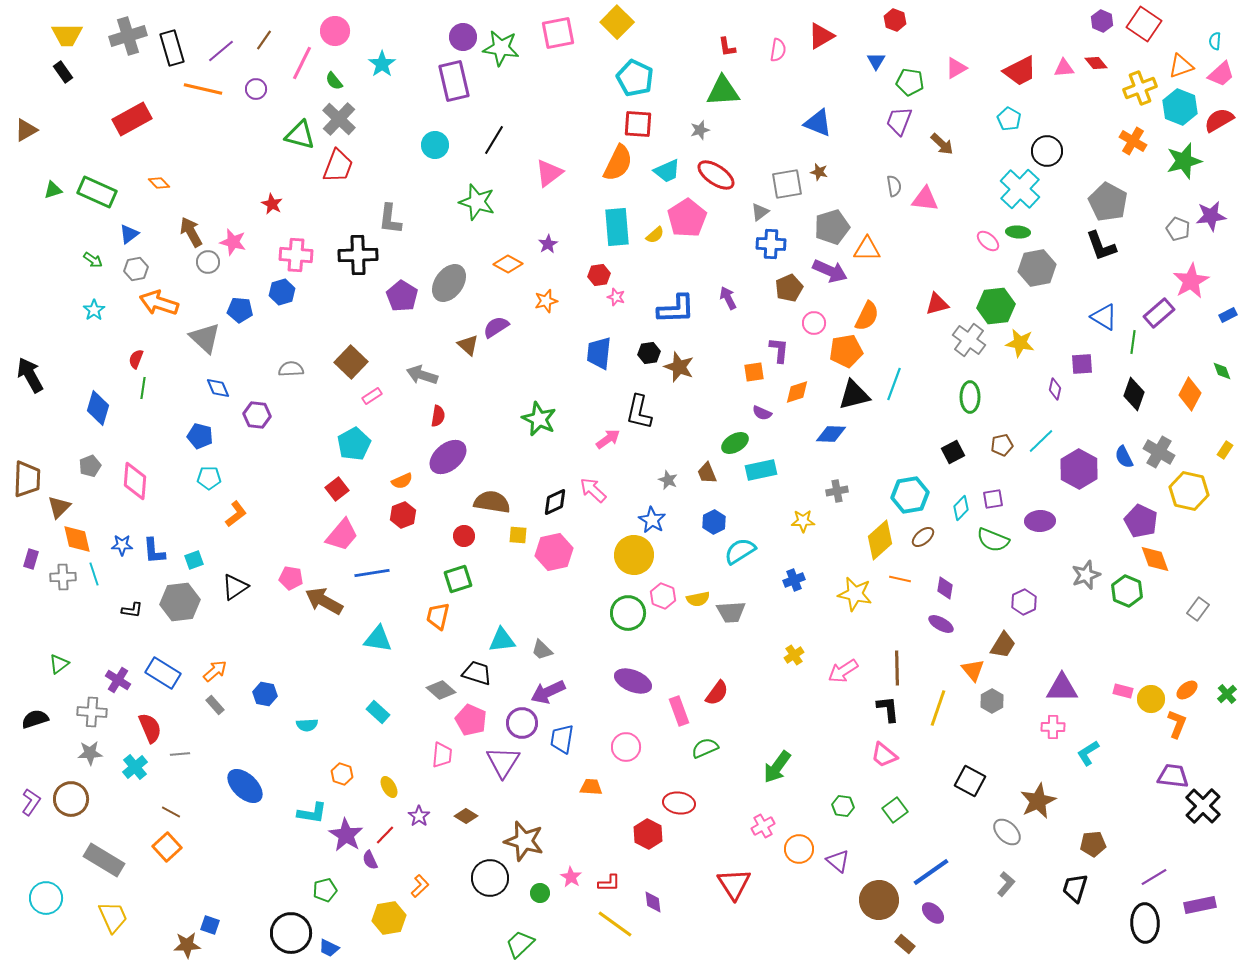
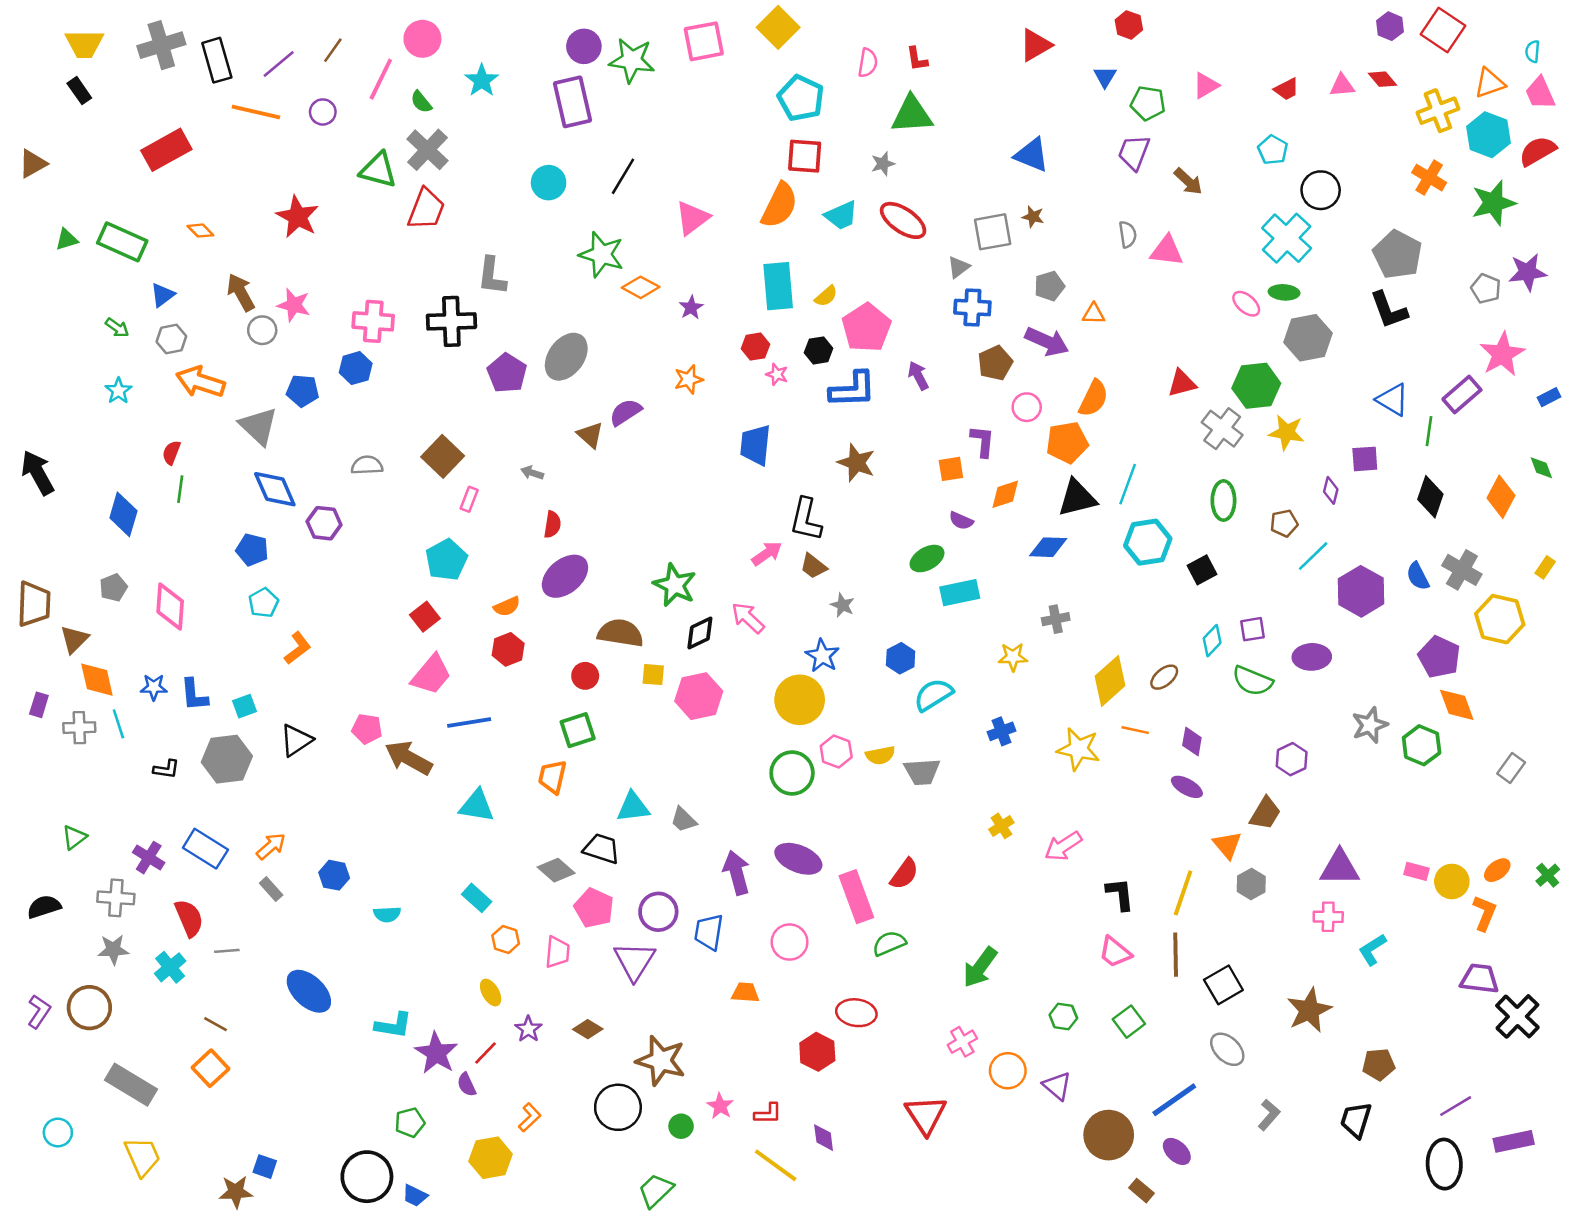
pink semicircle: (778, 50) -> (868, 63), moved
red trapezoid: (1020, 71) -> (1287, 89), size x0.6
pink trapezoid: (1221, 74) -> (1540, 93), turned 108
red star: (272, 204) -> (298, 217), moved, size x1.6
pink pentagon: (687, 218) -> (866, 328), moved
gray pentagon: (832, 227) -> (1049, 286), size x0.7
orange triangle: (867, 249) -> (1094, 314), size x0.7
orange diamond: (508, 264) -> (641, 287), moved
black hexagon: (649, 353) -> (819, 350), moved
gray arrow: (422, 375) -> (532, 473), size x0.6
blue diamond: (218, 388) -> (275, 489), size x1.5
pink rectangle: (372, 396) -> (469, 499), turned -36
green star: (539, 419) -> (675, 585), moved
brown pentagon: (1002, 445) -> (1284, 523), moved
brown trapezoid: (707, 473) -> (813, 566), moved, turned -30
cyan pentagon: (209, 478) -> (263, 603), turned -30
cyan hexagon: (910, 495) -> (1148, 542), moved
brown line: (897, 668) -> (1176, 955), moved
purple arrow: (548, 692) -> (737, 873), moved, turned 100
pink rectangle: (679, 711) -> (856, 897), size x1.4
orange hexagon: (342, 774) -> (506, 940), moved
black square: (970, 781) -> (1223, 985), turned 32
gray ellipse: (1007, 832) -> (1227, 1049), moved
cyan circle: (46, 898) -> (58, 1133), size x0.7

